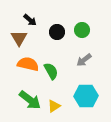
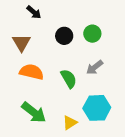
black arrow: (30, 20) -> (34, 12), moved
green semicircle: (51, 71) -> (69, 79), moved
yellow triangle: (54, 106) -> (70, 123), moved

